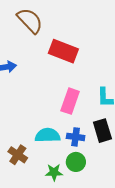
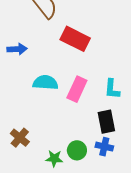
cyan semicircle: (48, 135) -> (45, 83), moved
blue cross: (76, 137) -> (104, 147), moved

